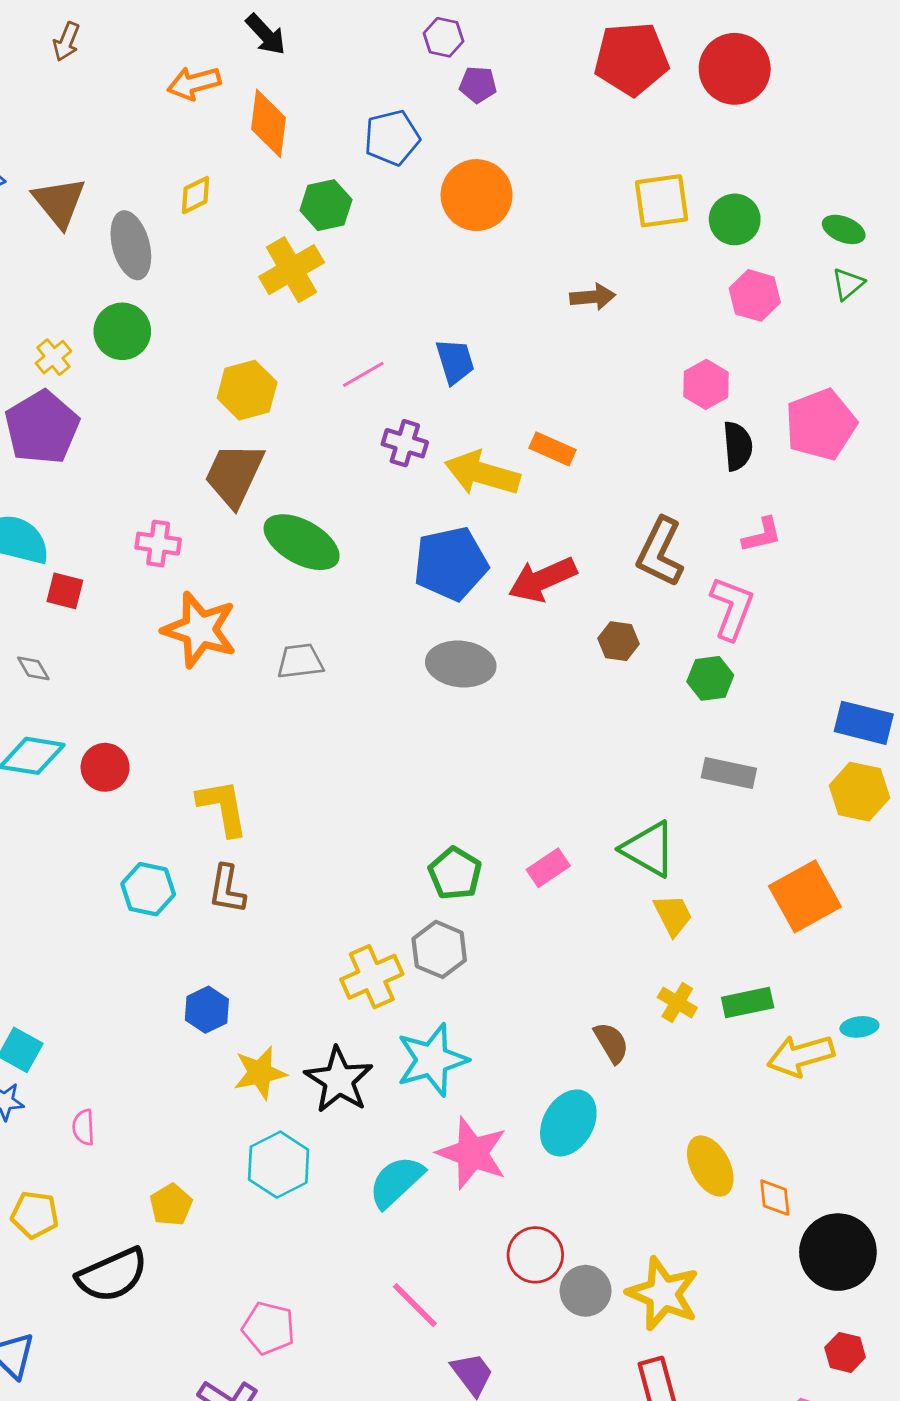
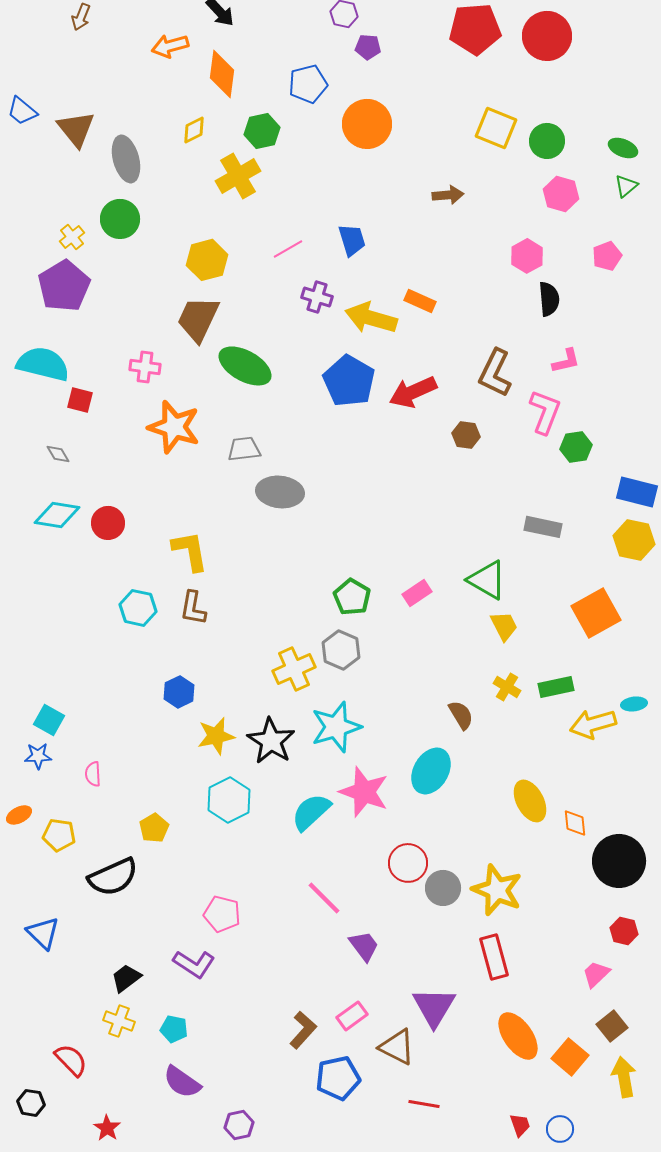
yellow diamond: (195, 195) -> (194, 130), moved
yellow square: (662, 201) -> (496, 128), turned 30
pink pentagon: (821, 425) -> (607, 256), moved, size x0.6
blue pentagon: (451, 564) -> (349, 381), turned -30
gray ellipse: (461, 664) -> (280, 492), moved
green hexagon: (710, 678) -> (576, 447), moved

